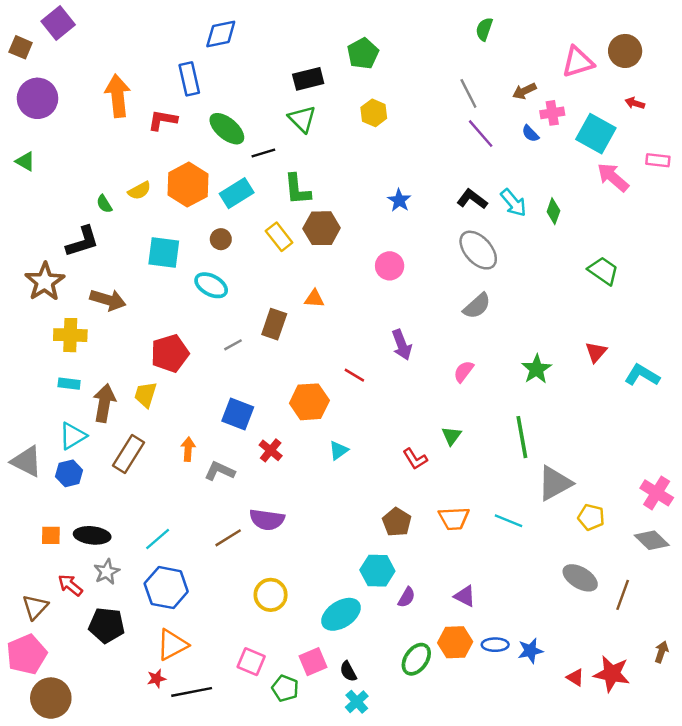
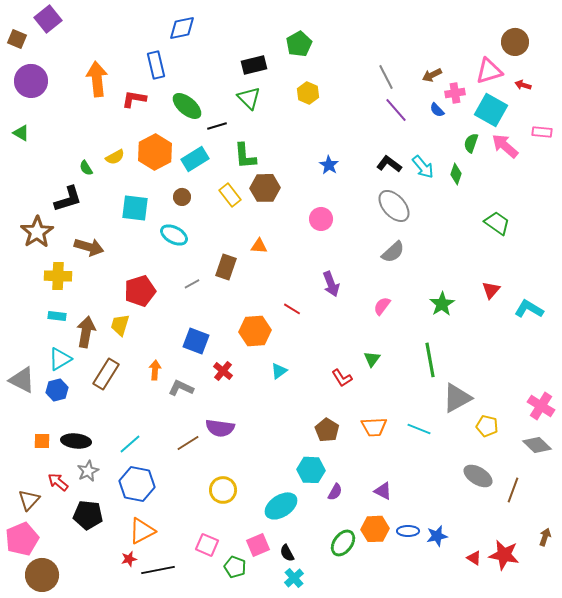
green semicircle: (484, 29) -> (471, 143), moved
pink triangle: (578, 62) -> (489, 71), moved

